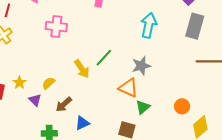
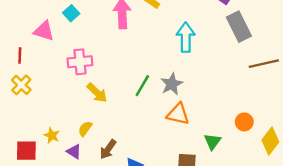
gray rectangle: (195, 26) -> (239, 27), turned -30
gray star: (141, 66) -> (172, 84), moved
yellow arrow: (82, 69) -> (97, 93), moved
green triangle: (143, 107) -> (212, 142), moved

